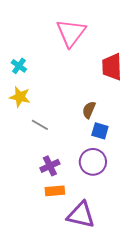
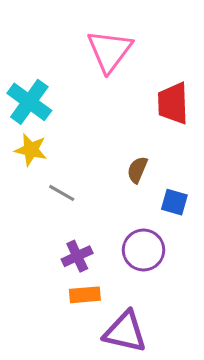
cyan cross: (19, 66) -> (29, 102), size x1.8
blue square: (100, 131) -> (174, 202), moved

